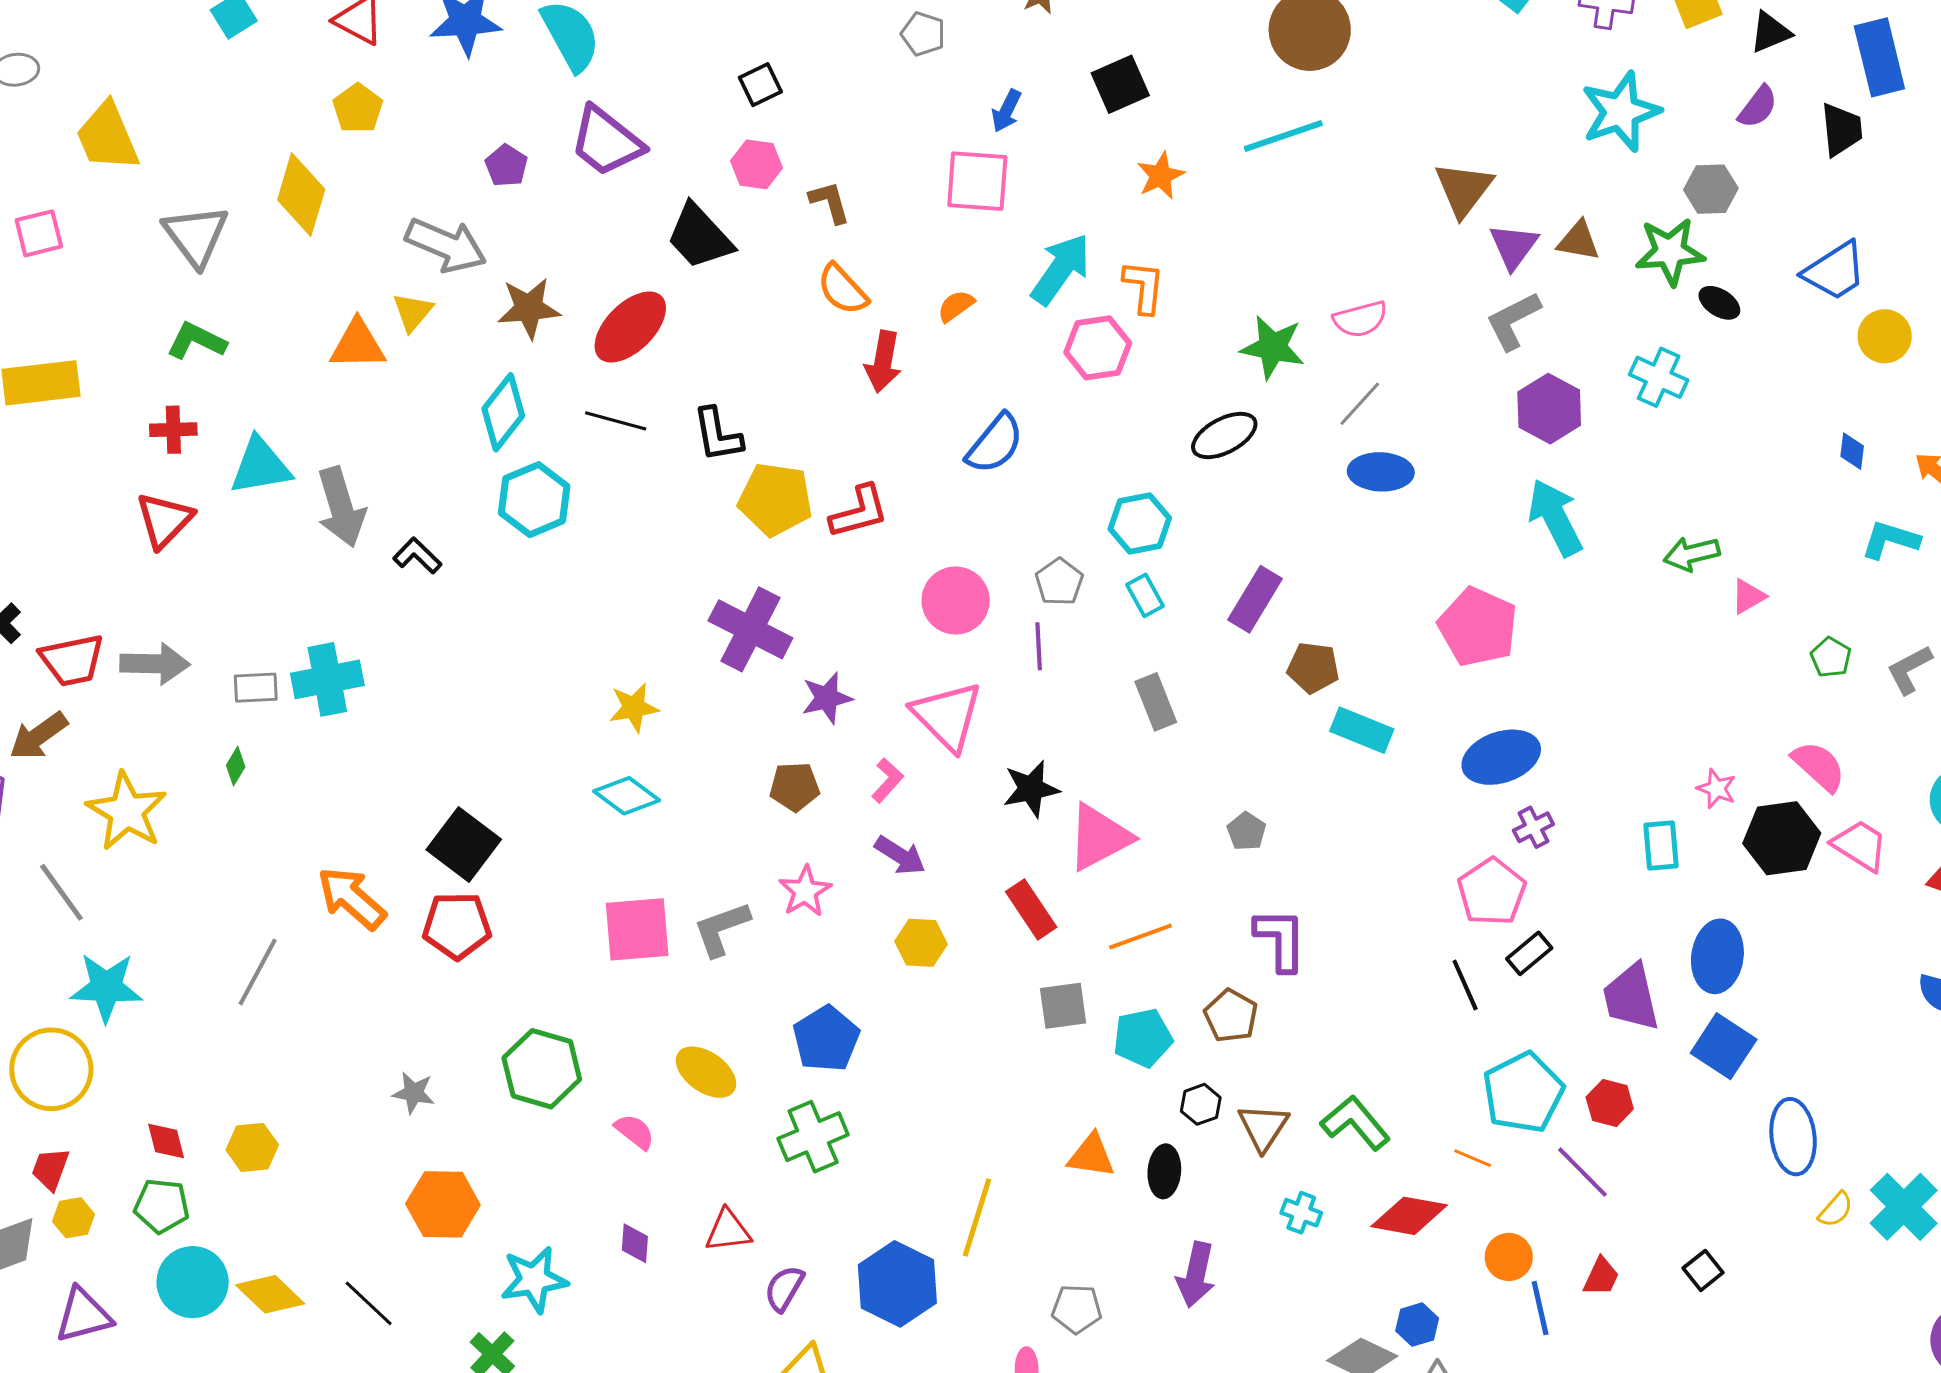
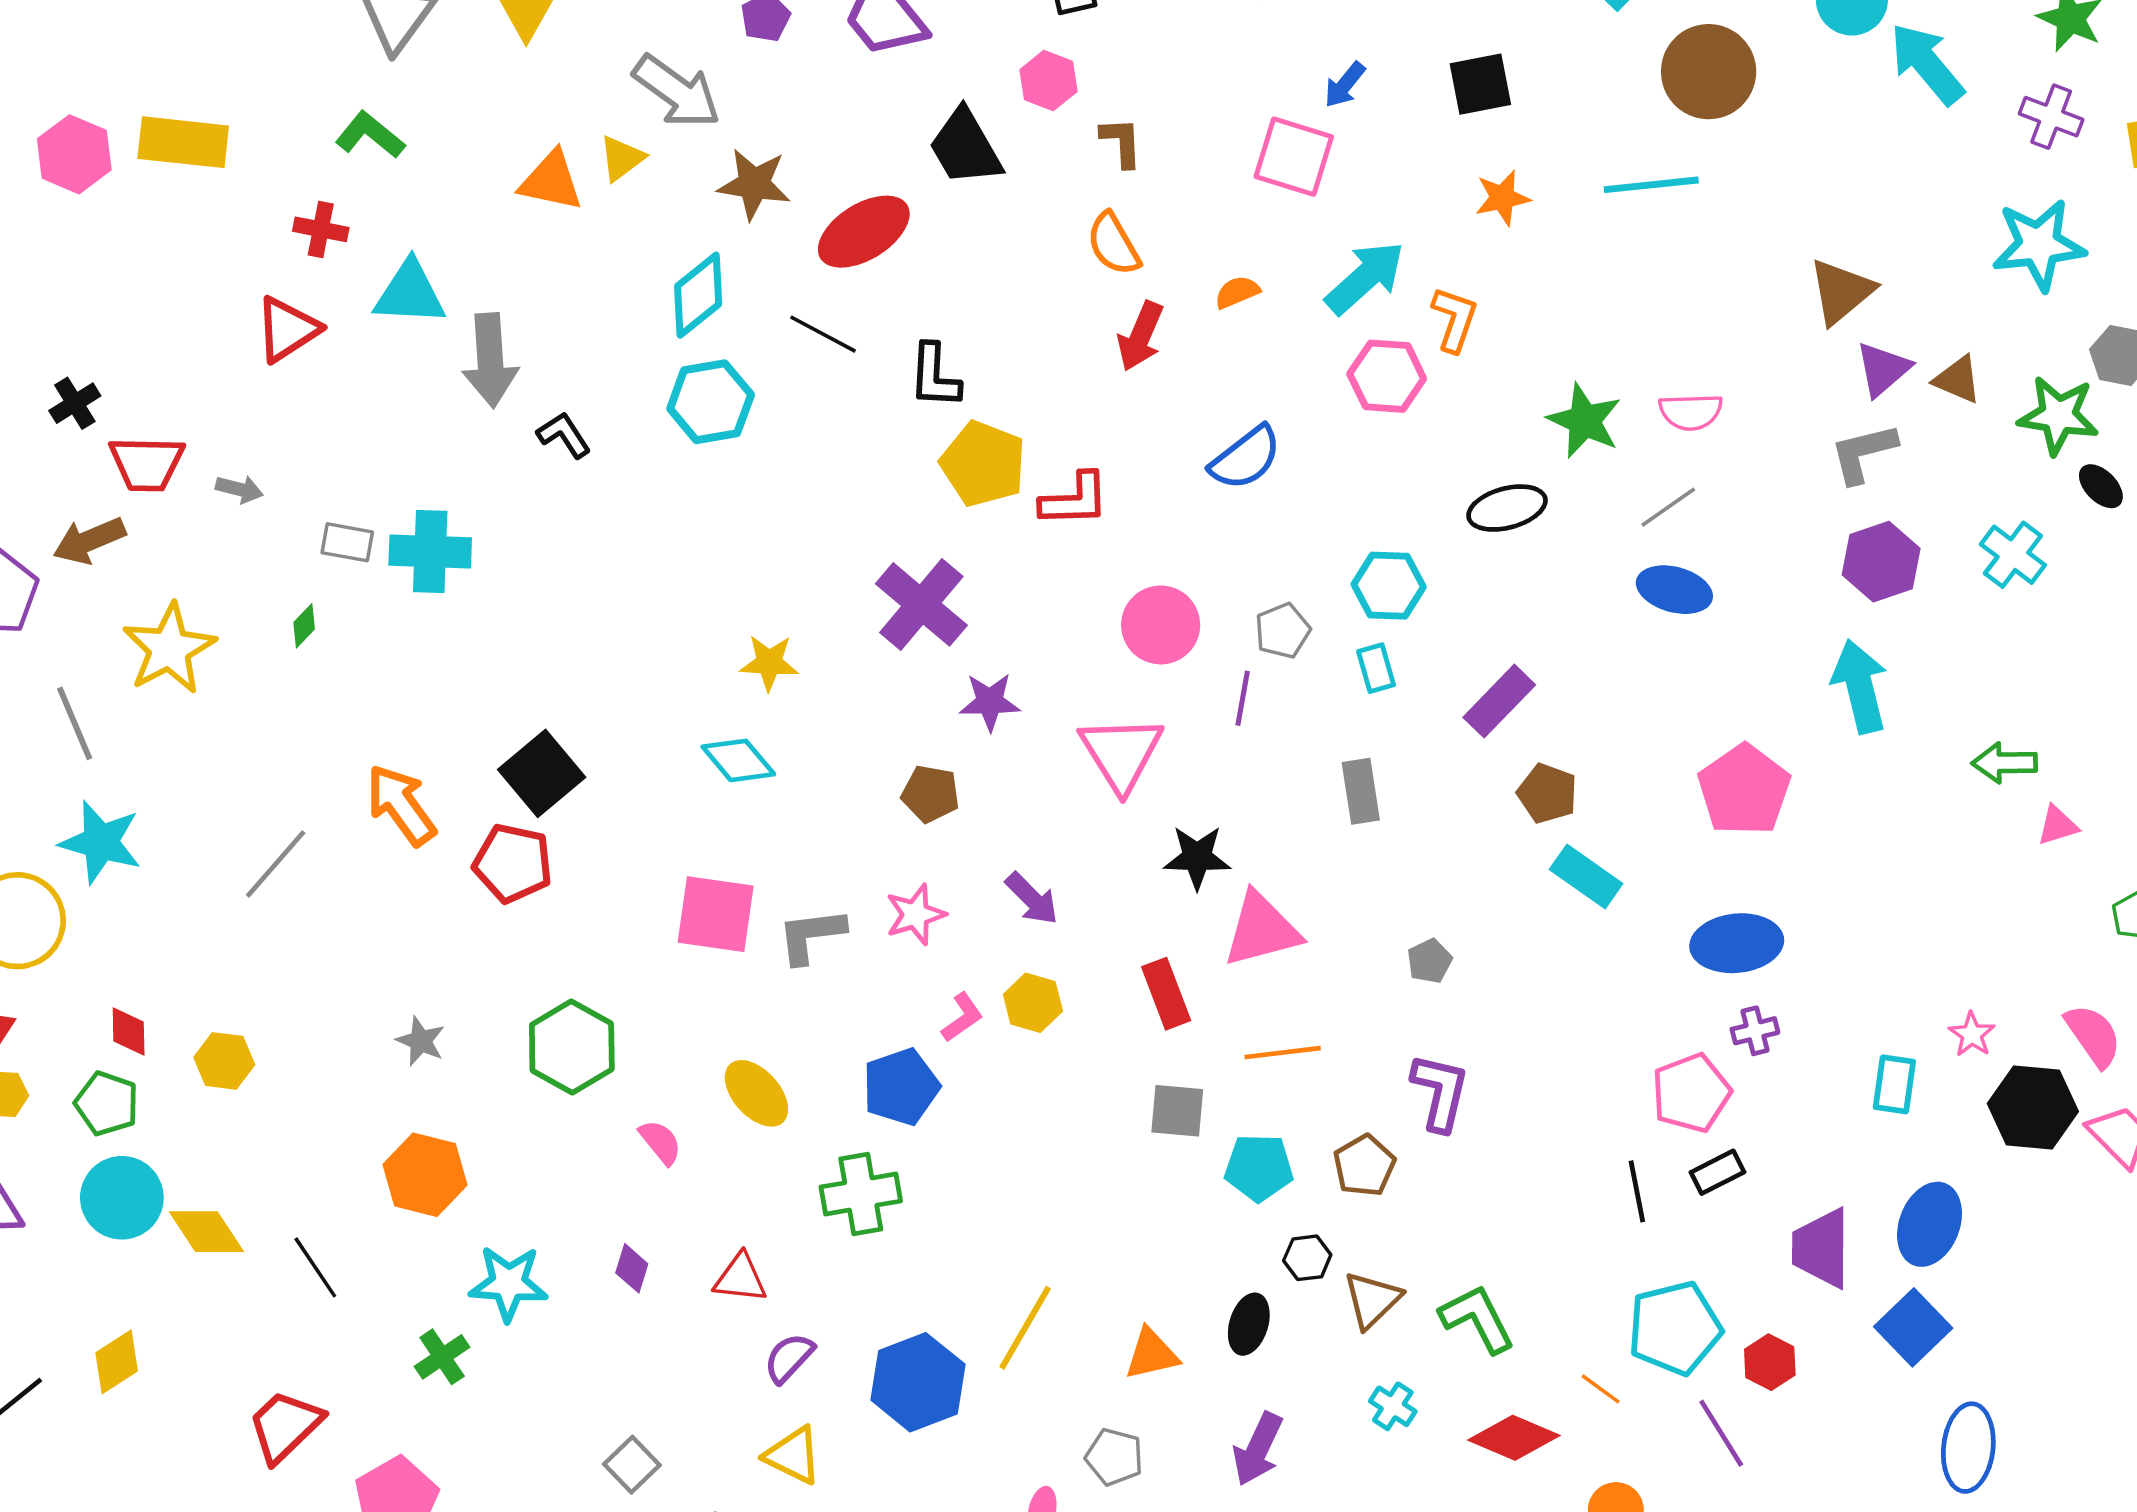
gray arrow: (155, 664) -> (239, 489), size x0.6
pink L-shape: (887, 780) -> (962, 1017), moved
orange triangle: (1091, 1156) -> (1152, 1354), moved, turned -34

